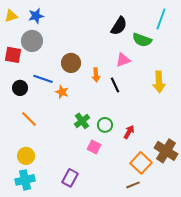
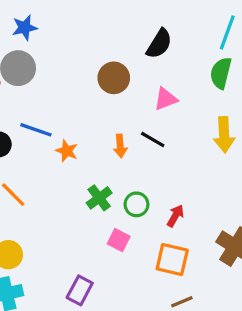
green semicircle: (142, 40) -> (221, 73), moved, turned 84
brown circle: (71, 63) -> (114, 78), moved
orange arrow: (96, 75) -> (120, 146), moved
black line: (115, 85) -> (153, 140), turned -35
orange square: (141, 163) -> (172, 260), moved, turned -30

